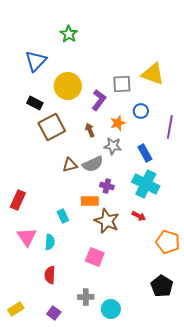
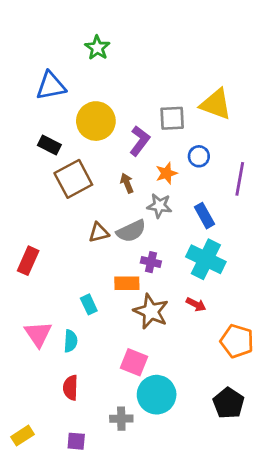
blue triangle: (36, 61) -> (51, 86), turned 35
red rectangle: (18, 200) -> (28, 261), moved
cyan circle: (111, 309) -> (157, 395), moved, size x1.4
purple square: (54, 313) -> (76, 441), turned -32

